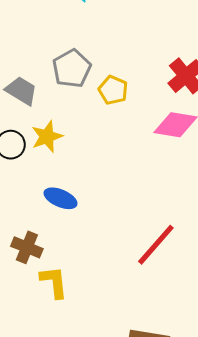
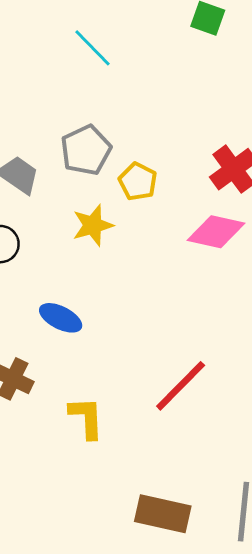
yellow star: (47, 137) -> (93, 225), moved
yellow L-shape: (54, 282) -> (86, 418), moved

